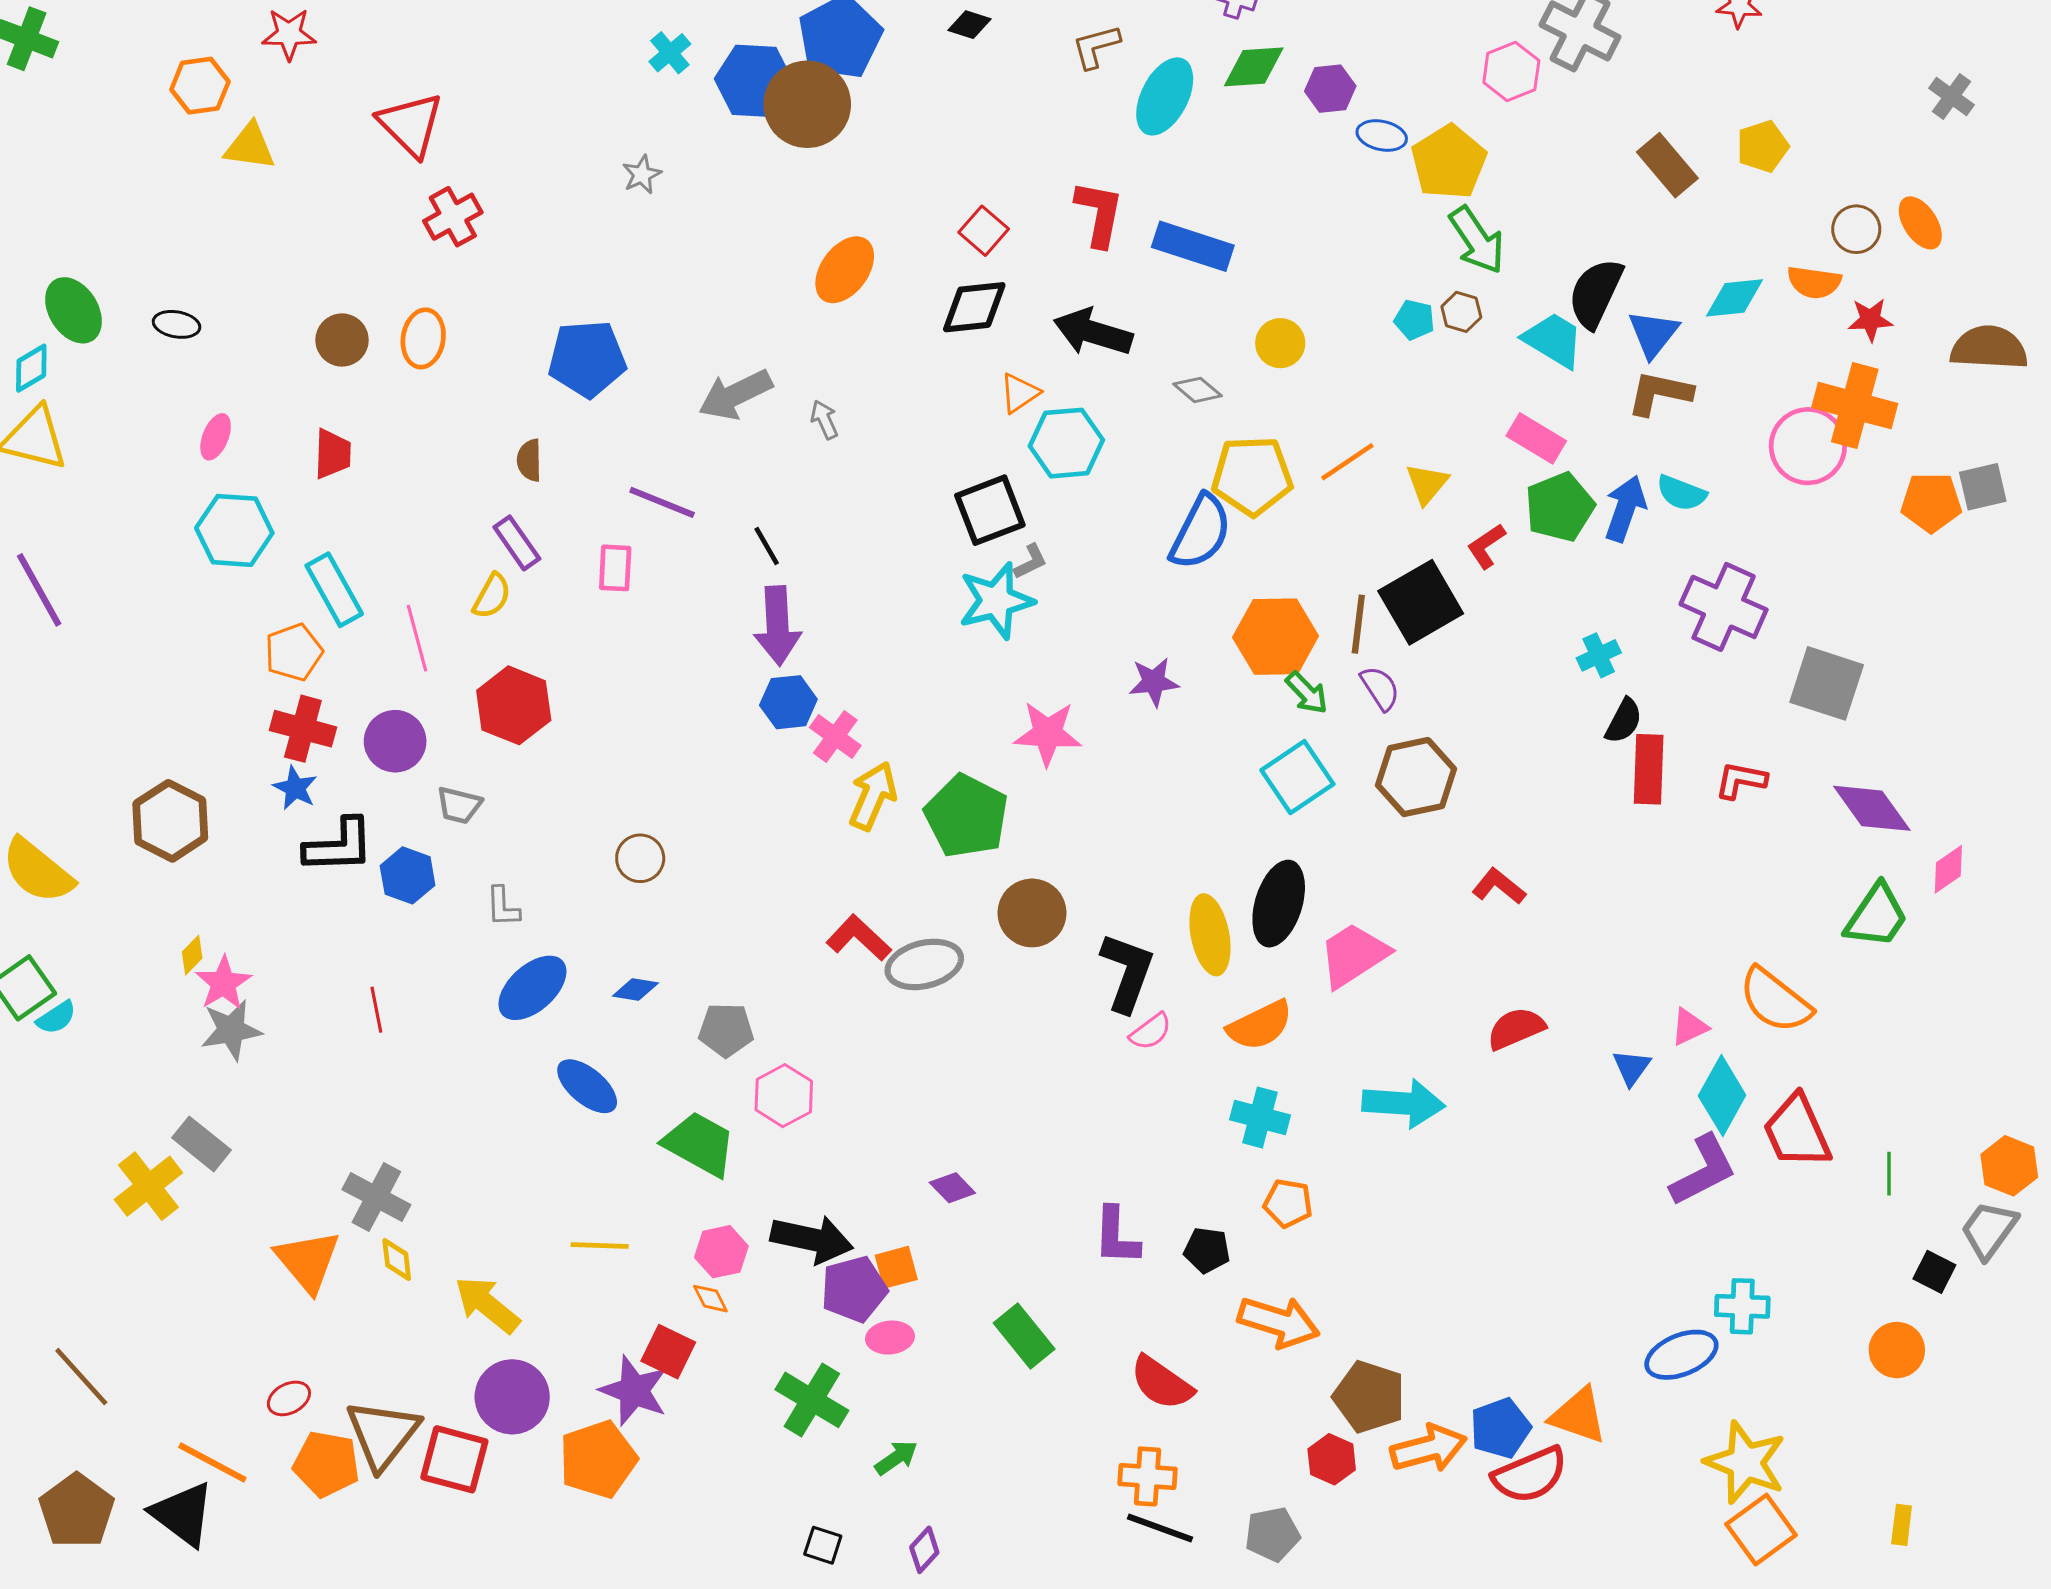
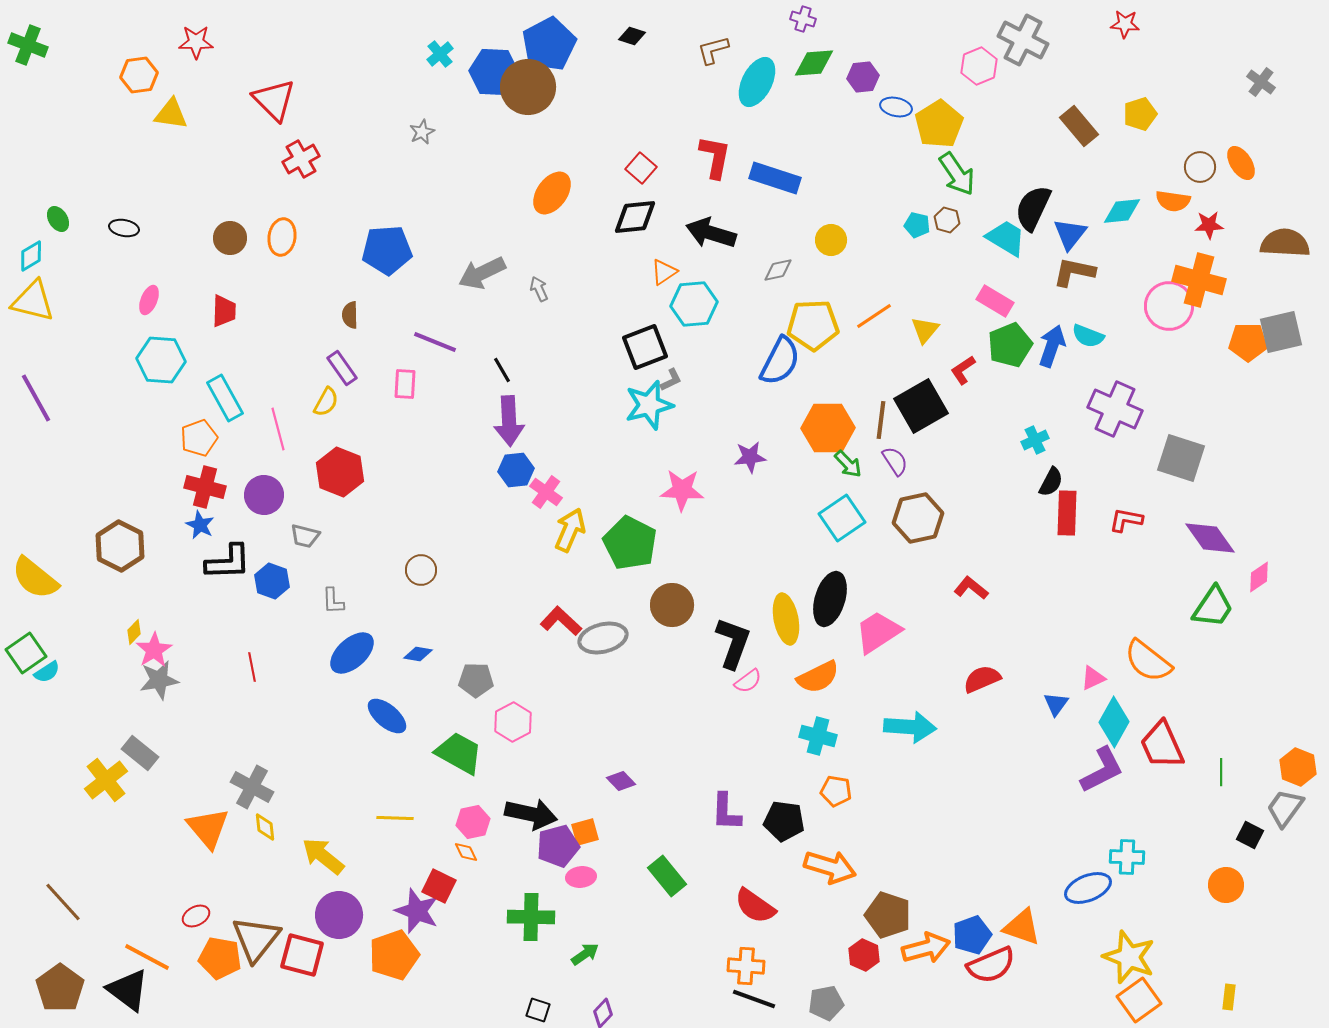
green ellipse: (73, 310) -> (58, 219), size x0.6
gray diamond: (1197, 390) -> (778, 270), turned -52
gray square: (1983, 487) -> (1281, 332), size x1.4
black pentagon: (1207, 1250) -> (784, 821), size x1.4
green cross: (812, 1400) -> (531, 917), turned -30

